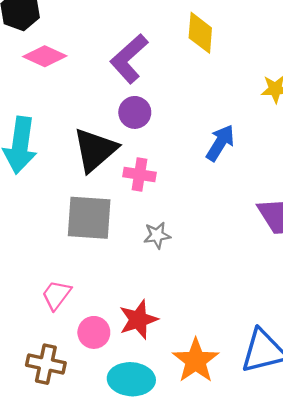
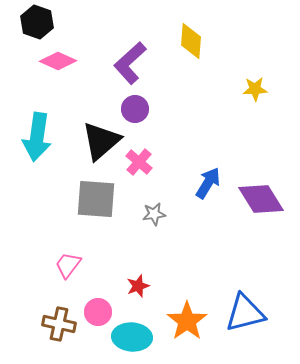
blue arrow: (220, 143) -> (208, 183), moved
pink cross: (139, 174) -> (139, 162), turned 32
red star: (138, 320) -> (138, 286), size x0.7
pink circle: (94, 332) -> (98, 312), moved

